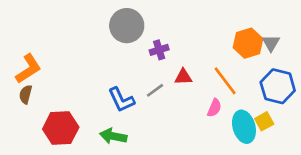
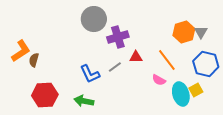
purple cross: (159, 50) -> (118, 37), size x1.5
brown semicircle: (26, 94) -> (34, 60), moved
pink semicircle: (214, 108) -> (159, 80), turned 96

